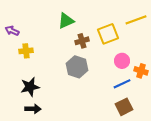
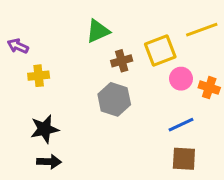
pink circle: (122, 61) -> (181, 79), moved
orange cross: (141, 71) -> (209, 88), moved
brown square: (124, 107) -> (184, 159), turned 30

